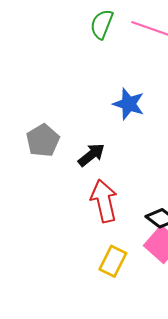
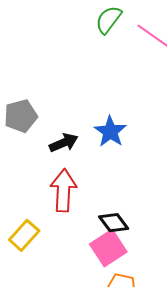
blue star: (129, 104) -> (110, 132), moved
yellow rectangle: (113, 261) -> (24, 235), moved

